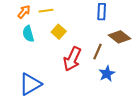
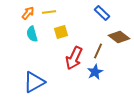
blue rectangle: (102, 12) -> (102, 13), turned -49
yellow square: (59, 32) -> (61, 32), turned 32
blue star: (107, 74) -> (95, 72), moved

